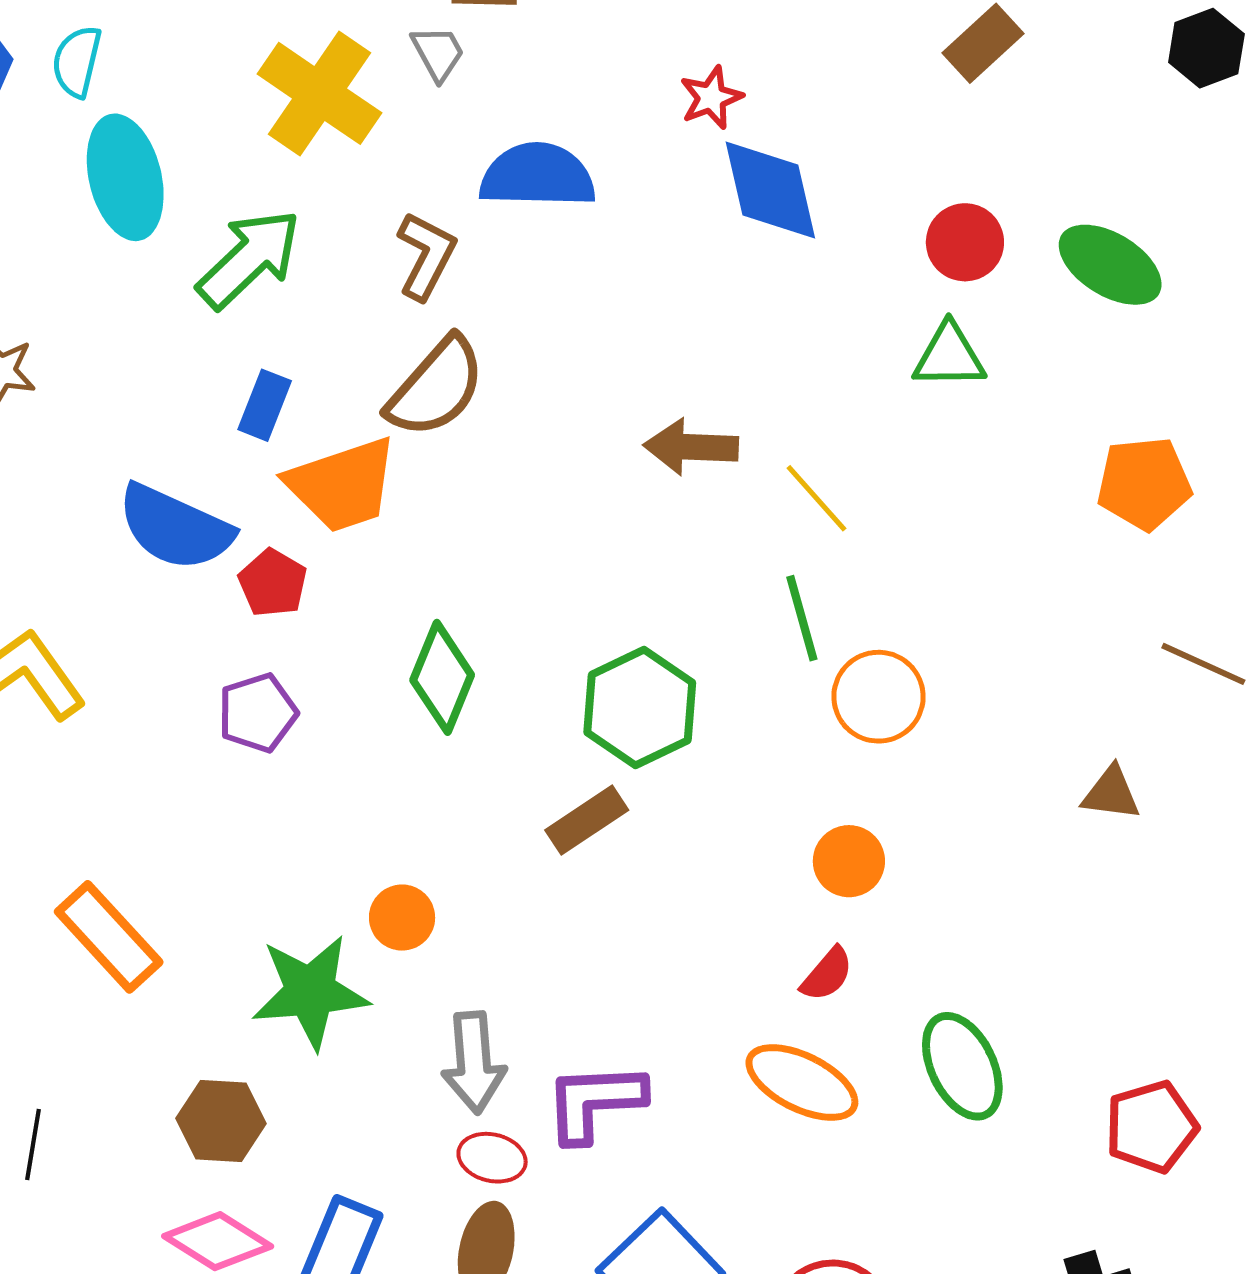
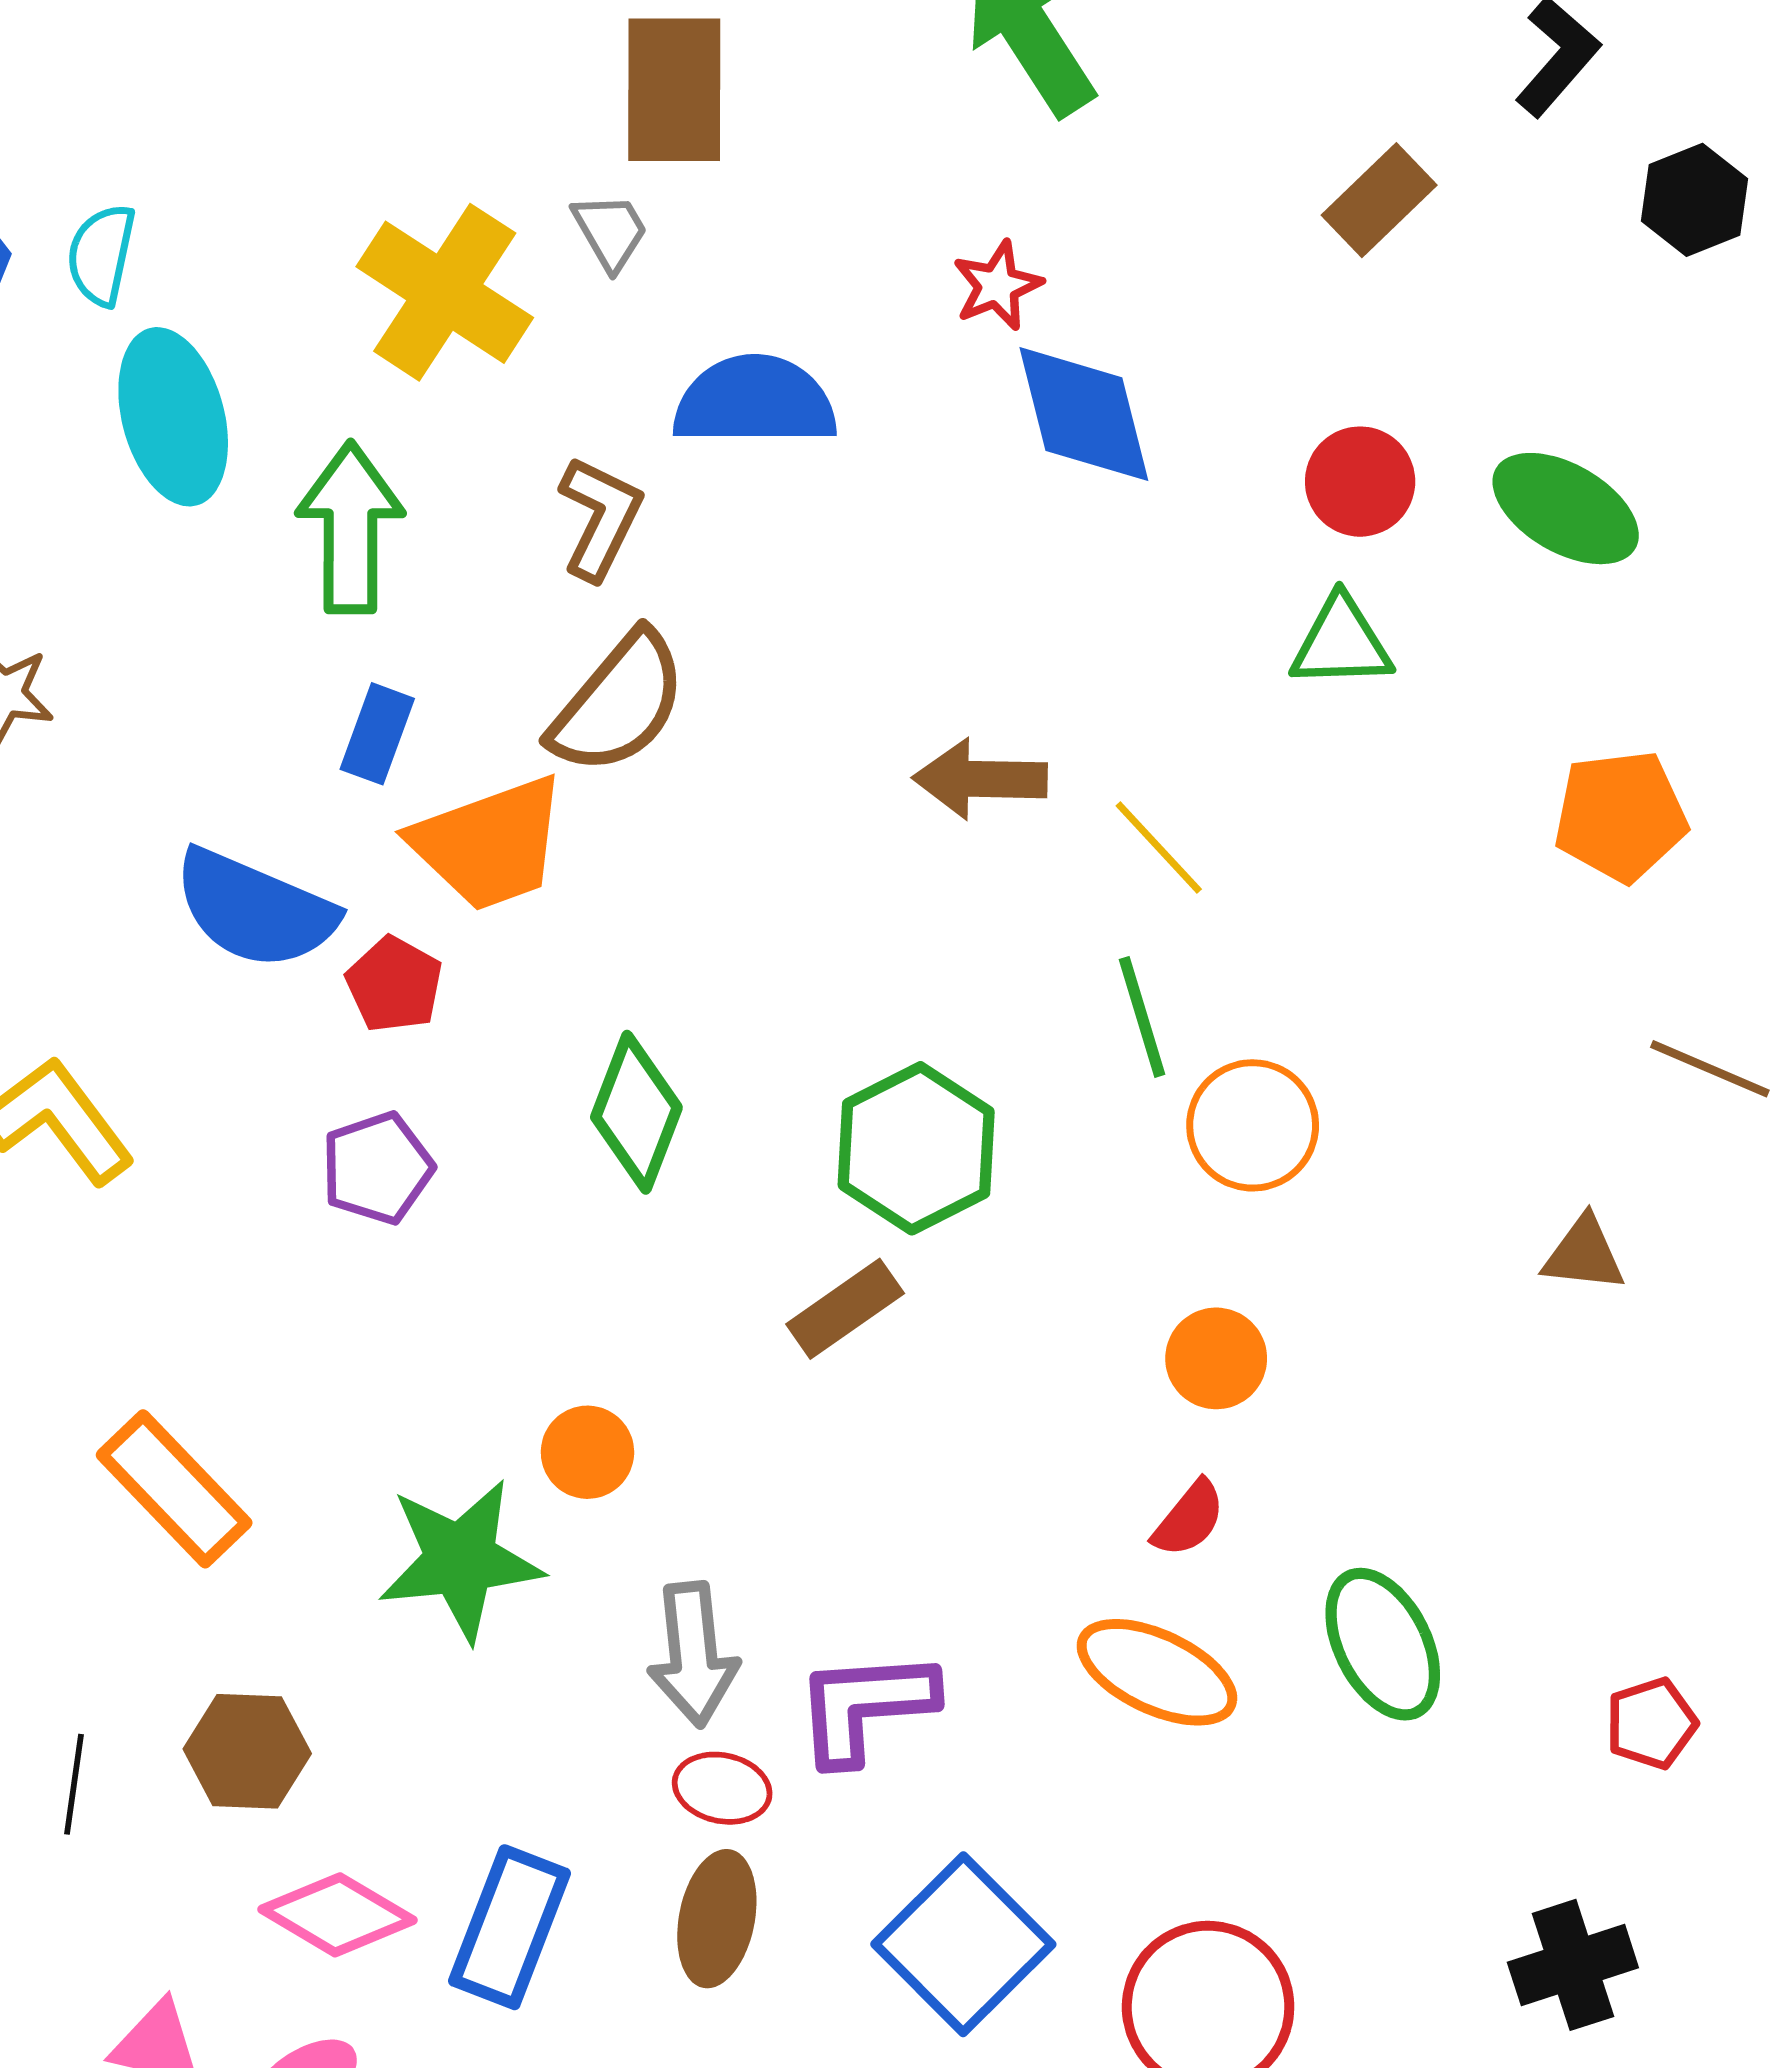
green arrow: (249, 259) -> (350, 528), turned -45
brown hexagon: (221, 1121) -> (247, 1751), moved
red pentagon: (1151, 1127) -> (1651, 1723), size x0.7

